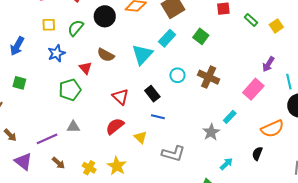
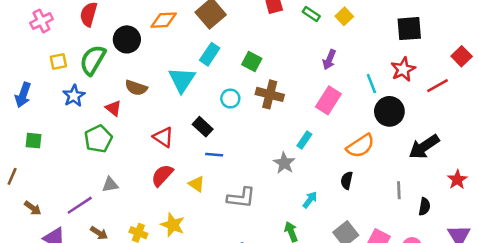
green semicircle: (76, 28) -> (93, 60), size x1.4
green square: (201, 36) -> (252, 61), moved
purple arrow: (268, 64) -> (329, 60), moved

